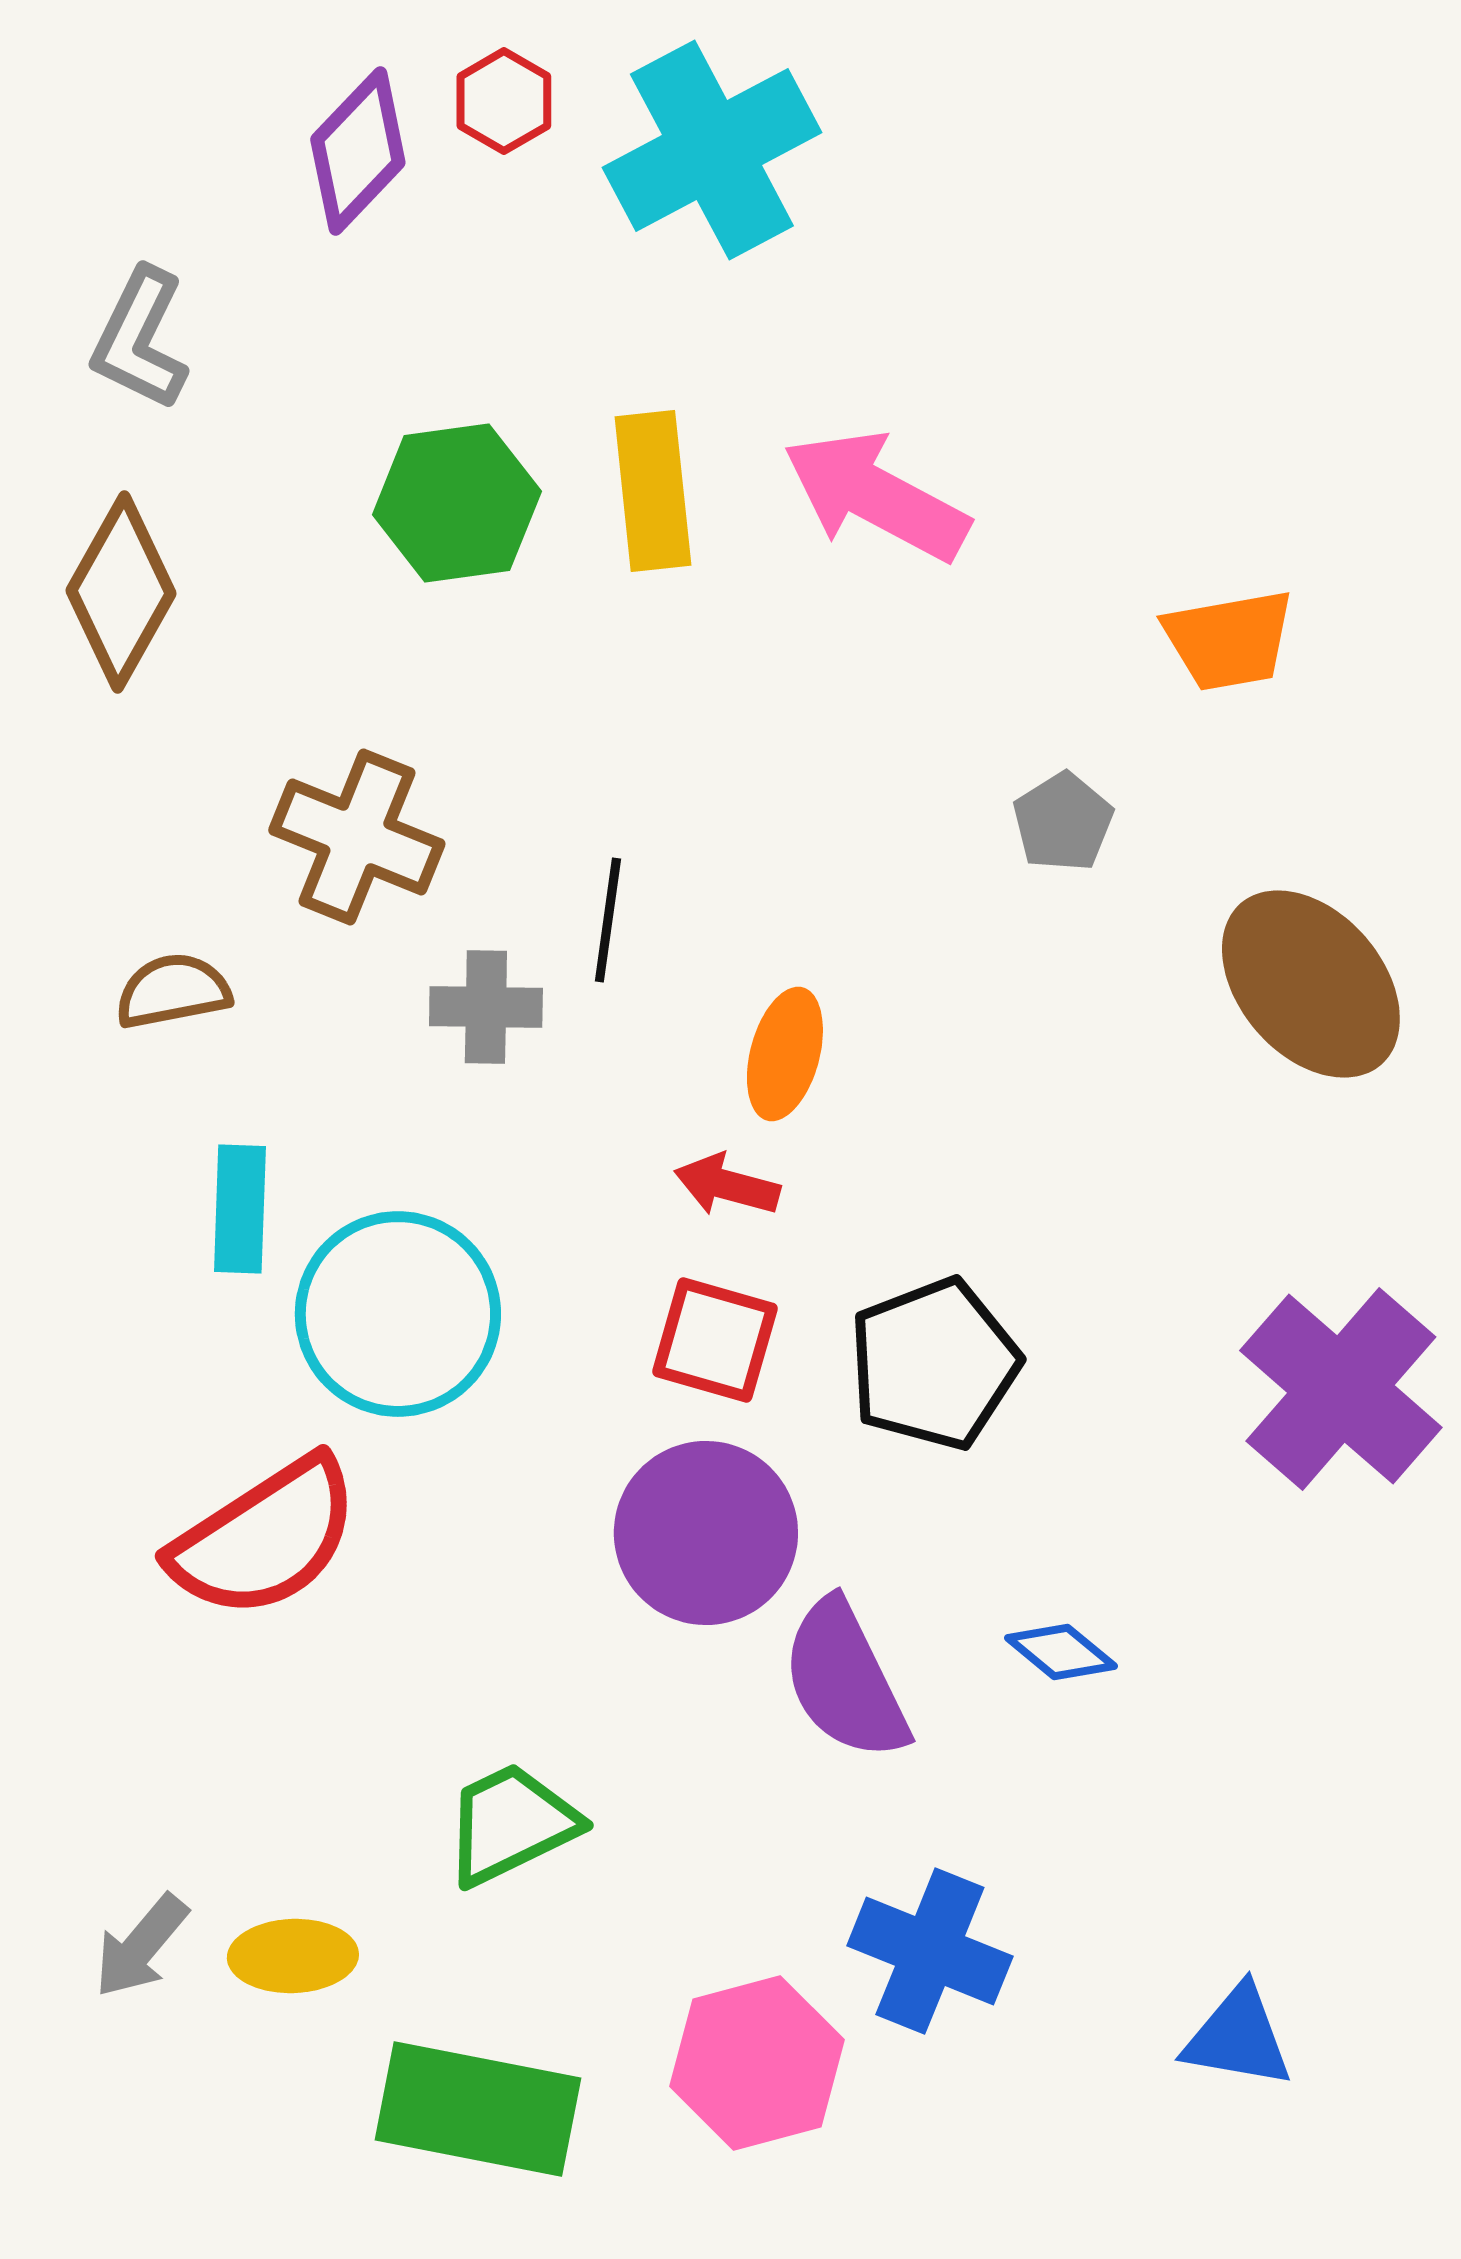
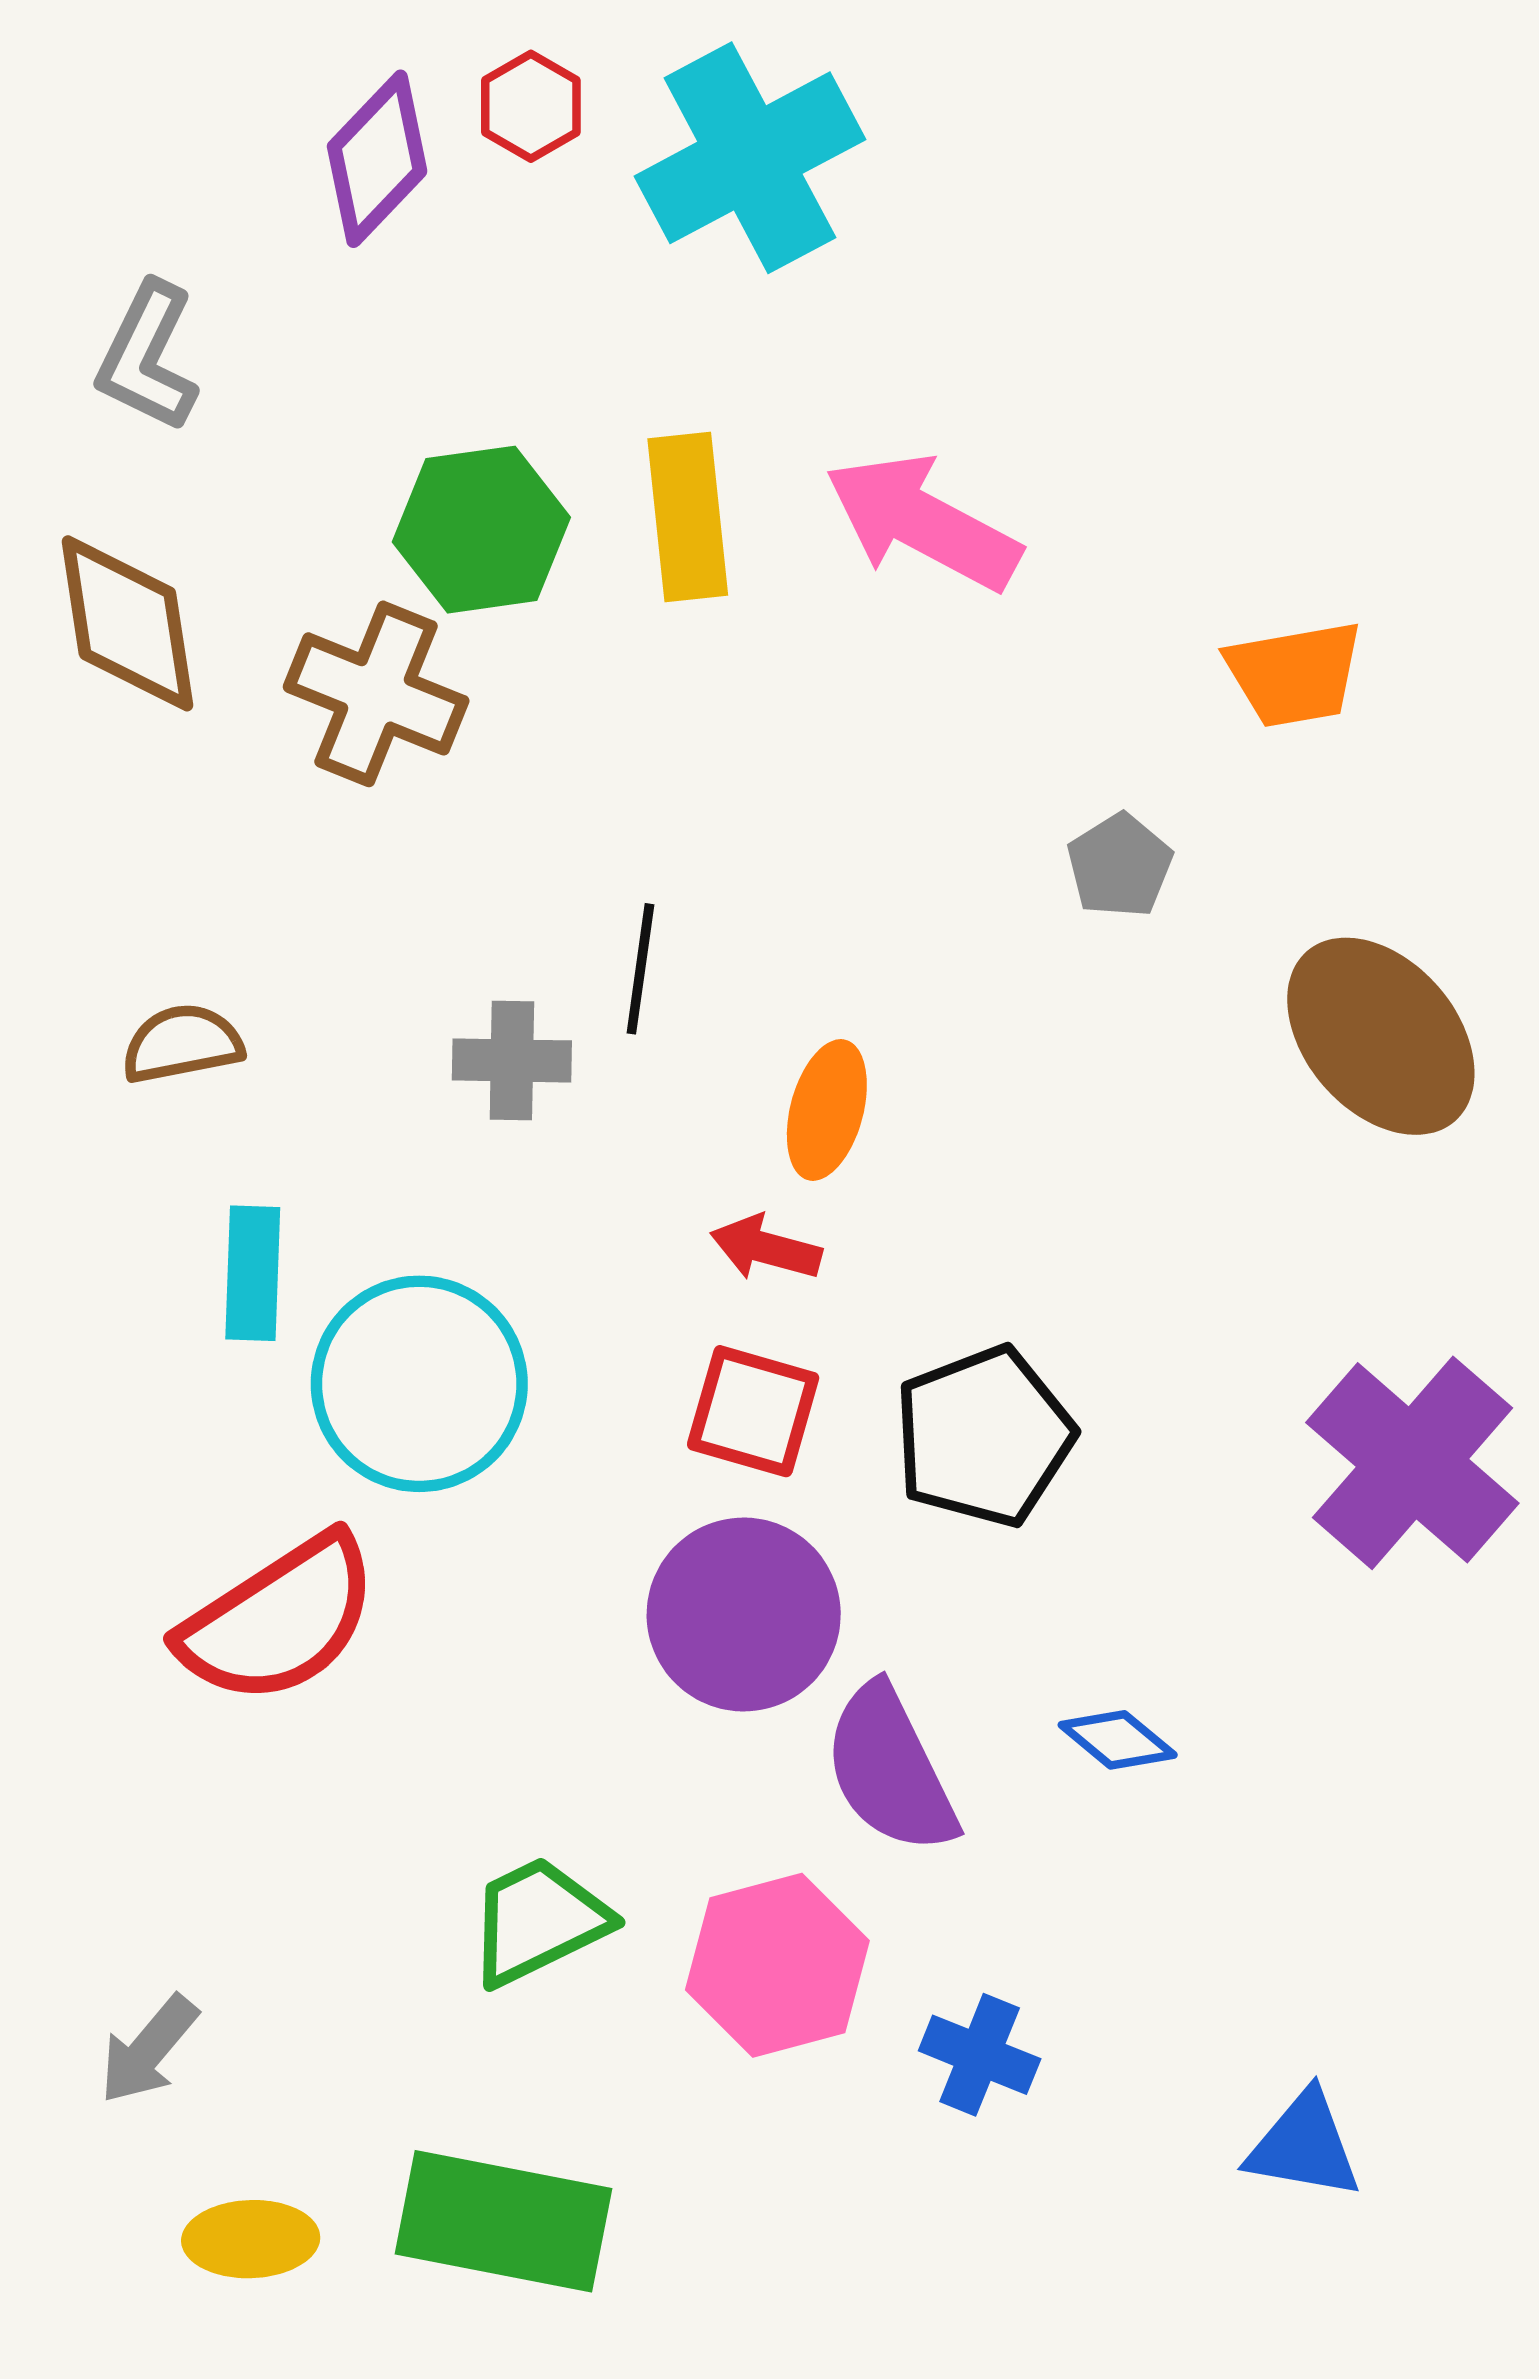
brown diamond: (121, 592) -> (127, 623), turned -38
brown cross: (357, 837) -> (376, 694), moved
blue cross: (930, 1951) -> (980, 2055), size x0.7
yellow ellipse: (293, 1956) -> (251, 2239), moved
pink hexagon: (757, 2063) -> (777, 1965), moved

